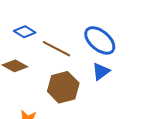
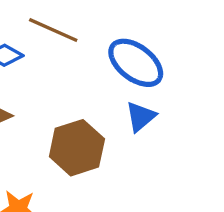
brown line: (56, 49) -> (53, 30), moved

